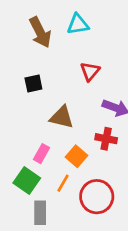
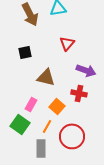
gray rectangle: (40, 213) -> (41, 148), moved

